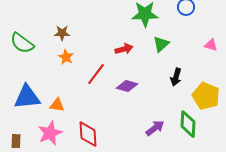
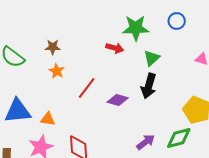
red arrow: (124, 49) -> (115, 48), moved, turned 30
black arrow: (176, 77) -> (149, 86), moved, size x1.4
green diamond: (188, 124) -> (179, 138), turned 72

